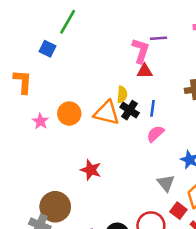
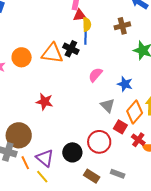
yellow semicircle: (122, 94) -> (87, 24), moved
blue line: (152, 108) -> (86, 38), moved
pink semicircle: (155, 134) -> (95, 75), moved

